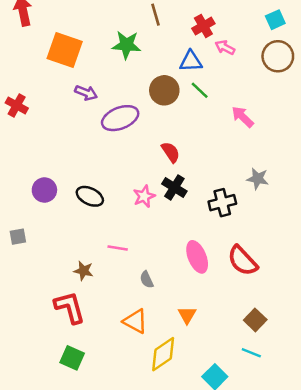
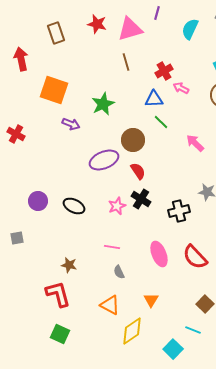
green star: (126, 45) -> (103, 104), moved, turned -30
brown circle: (164, 90) -> (133, 140), moved
purple ellipse: (120, 118) -> (104, 160), moved
pink line: (118, 248) -> (112, 247), moved
cyan line: (251, 353) -> (193, 330), moved

